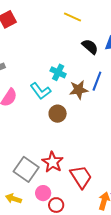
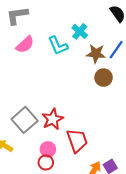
brown circle: (58, 114) -> (104, 78), moved
pink circle: (43, 193) -> (48, 149), moved

